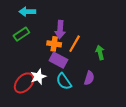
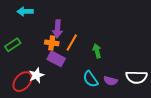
green rectangle: (21, 34) -> (13, 45), moved
purple semicircle: (89, 78) -> (111, 81), moved, turned 88
cyan semicircle: (64, 81) -> (91, 79), moved

